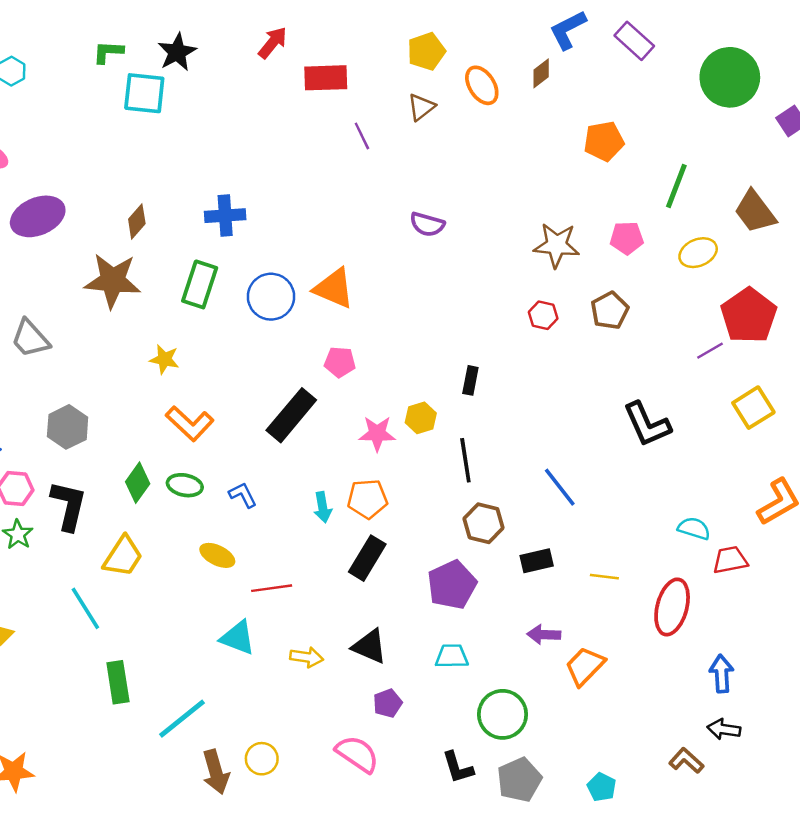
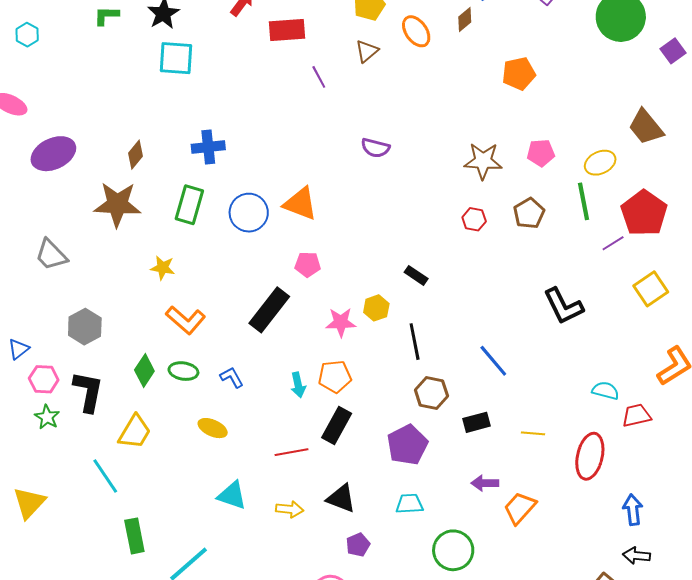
cyan square: (144, 93) -> (176, 58), moved
green line: (676, 186) -> (584, 201), moved, turned -30
black rectangle: (470, 380) -> (416, 275), turned -65
red line: (272, 588) -> (292, 452), moved

